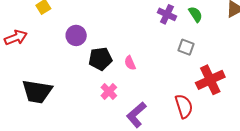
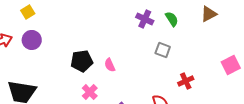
purple circle: (76, 35) -> (32, 40), moved
red cross: (210, 80) -> (186, 81), size x0.6

